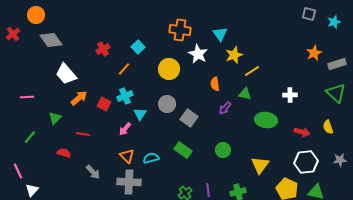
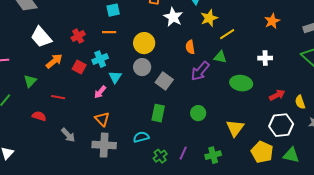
cyan square: (138, 47) -> (113, 10), turned 32
red cross: (103, 49) -> (78, 36), moved
orange star: (314, 53) -> (272, 21), moved
orange line: (124, 69) -> (109, 32), moved, turned 48
yellow circle: (169, 69) -> (144, 43), moved
purple arrow: (225, 108) -> (200, 71), size x1.5
yellow semicircle: (328, 127) -> (300, 102), moved
red arrow: (302, 132) -> (277, 95), turned -42
green rectangle: (183, 150) -> (158, 113), turned 66
cyan semicircle: (151, 158) -> (141, 137), moved
purple line: (208, 190) -> (183, 153), turned 32

